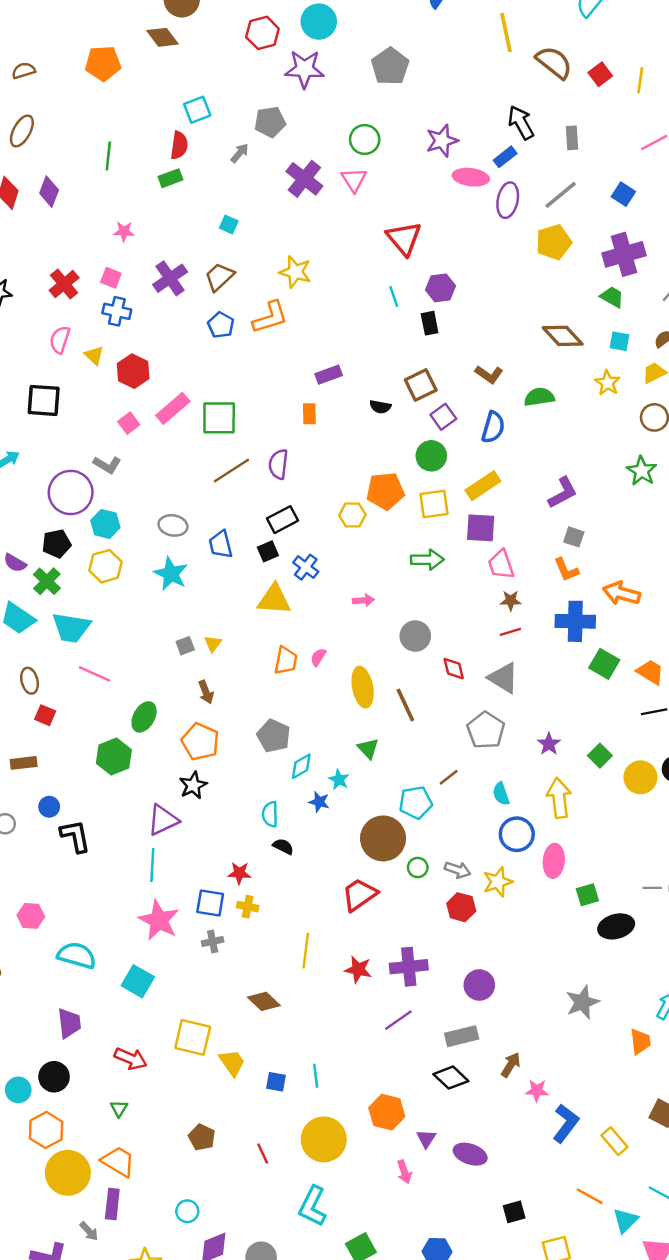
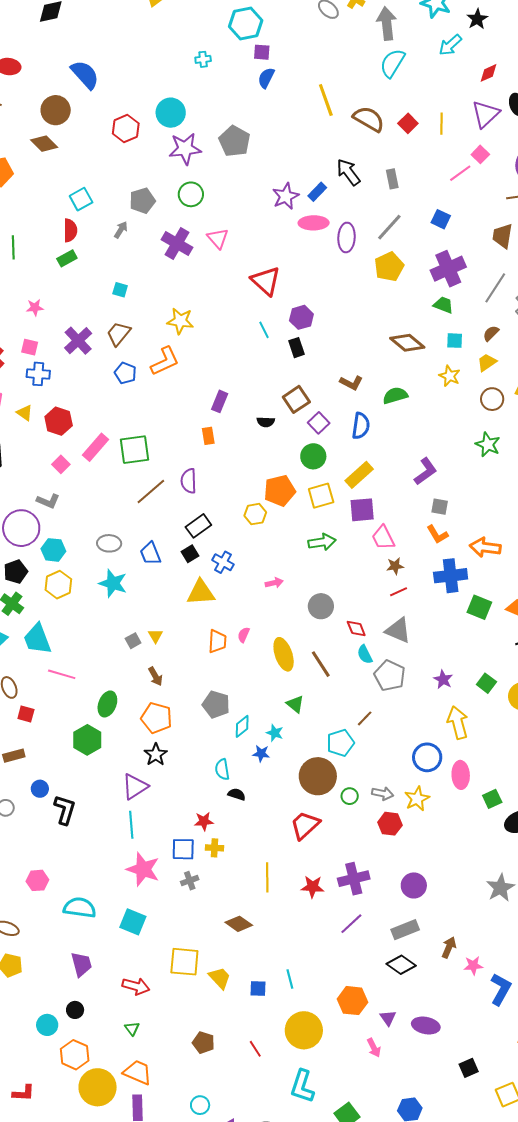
purple star: (305, 69) -> (185, 149), moved
green circle: (365, 139) -> (191, 194), moved
blue rectangle: (505, 157) -> (317, 192), moved
purple rectangle: (329, 375) -> (220, 401), turned -40
cyan trapezoid: (71, 628) -> (37, 639), turned 68
cyan semicircle: (501, 794) -> (365, 654), moved
black L-shape: (75, 836) -> (65, 810), turned 36
black circle: (54, 1077) -> (75, 1010), size x0.7

